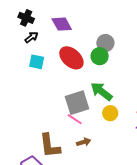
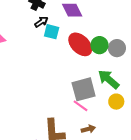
gray circle: (105, 43) -> (117, 48), moved
green circle: (100, 56) -> (99, 45), moved
cyan square: (37, 62) -> (52, 32), moved

